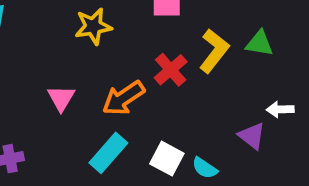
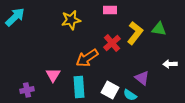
pink triangle: (61, 98) -> (53, 75), moved
purple triangle: (252, 136) -> (142, 78), moved
cyan rectangle: (108, 153) -> (79, 87), turned -45

